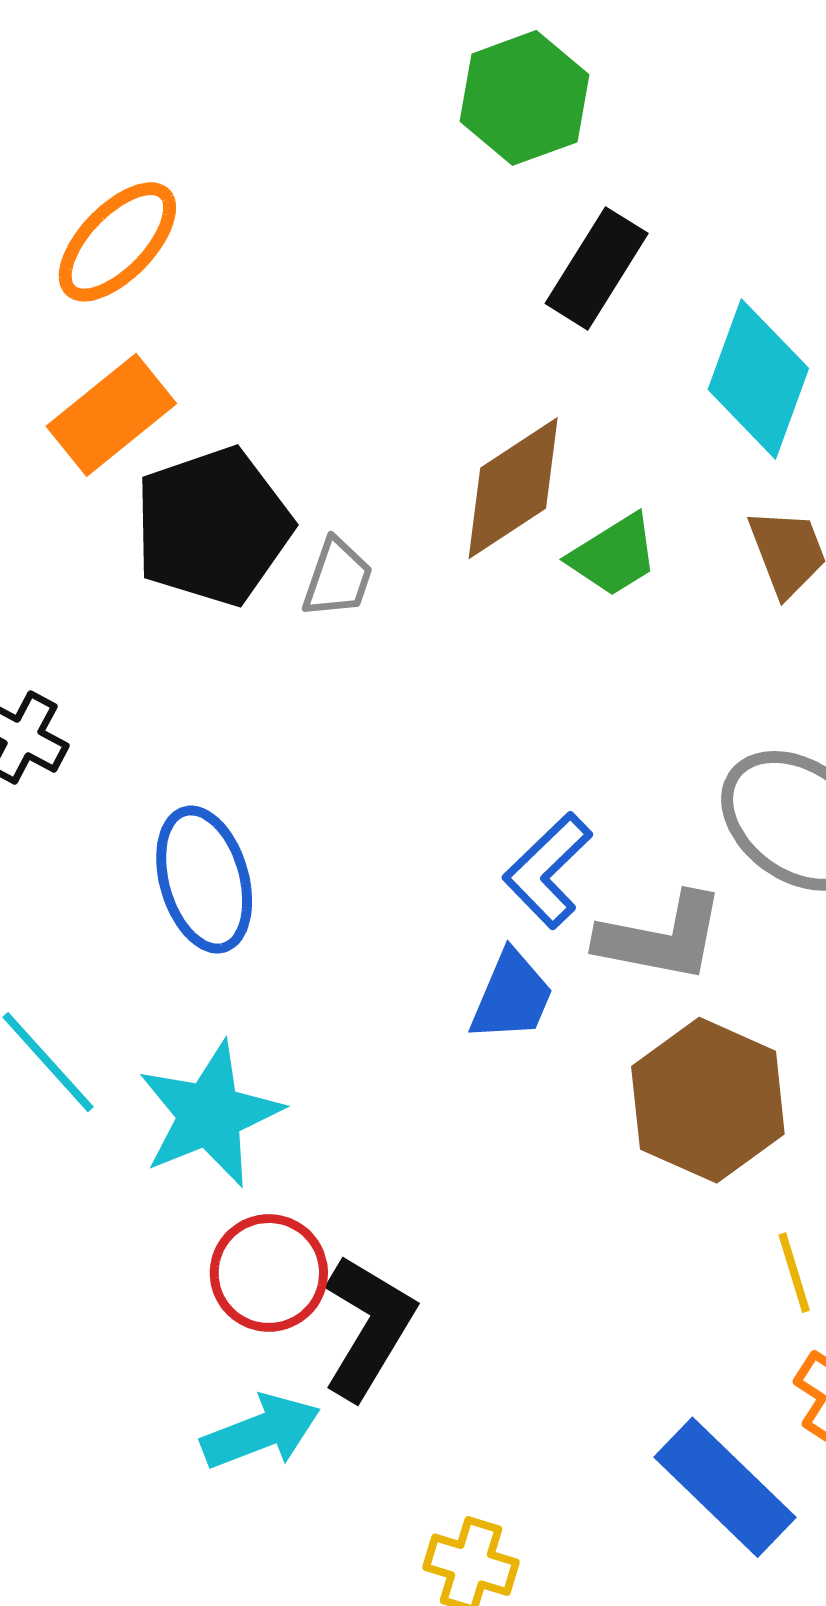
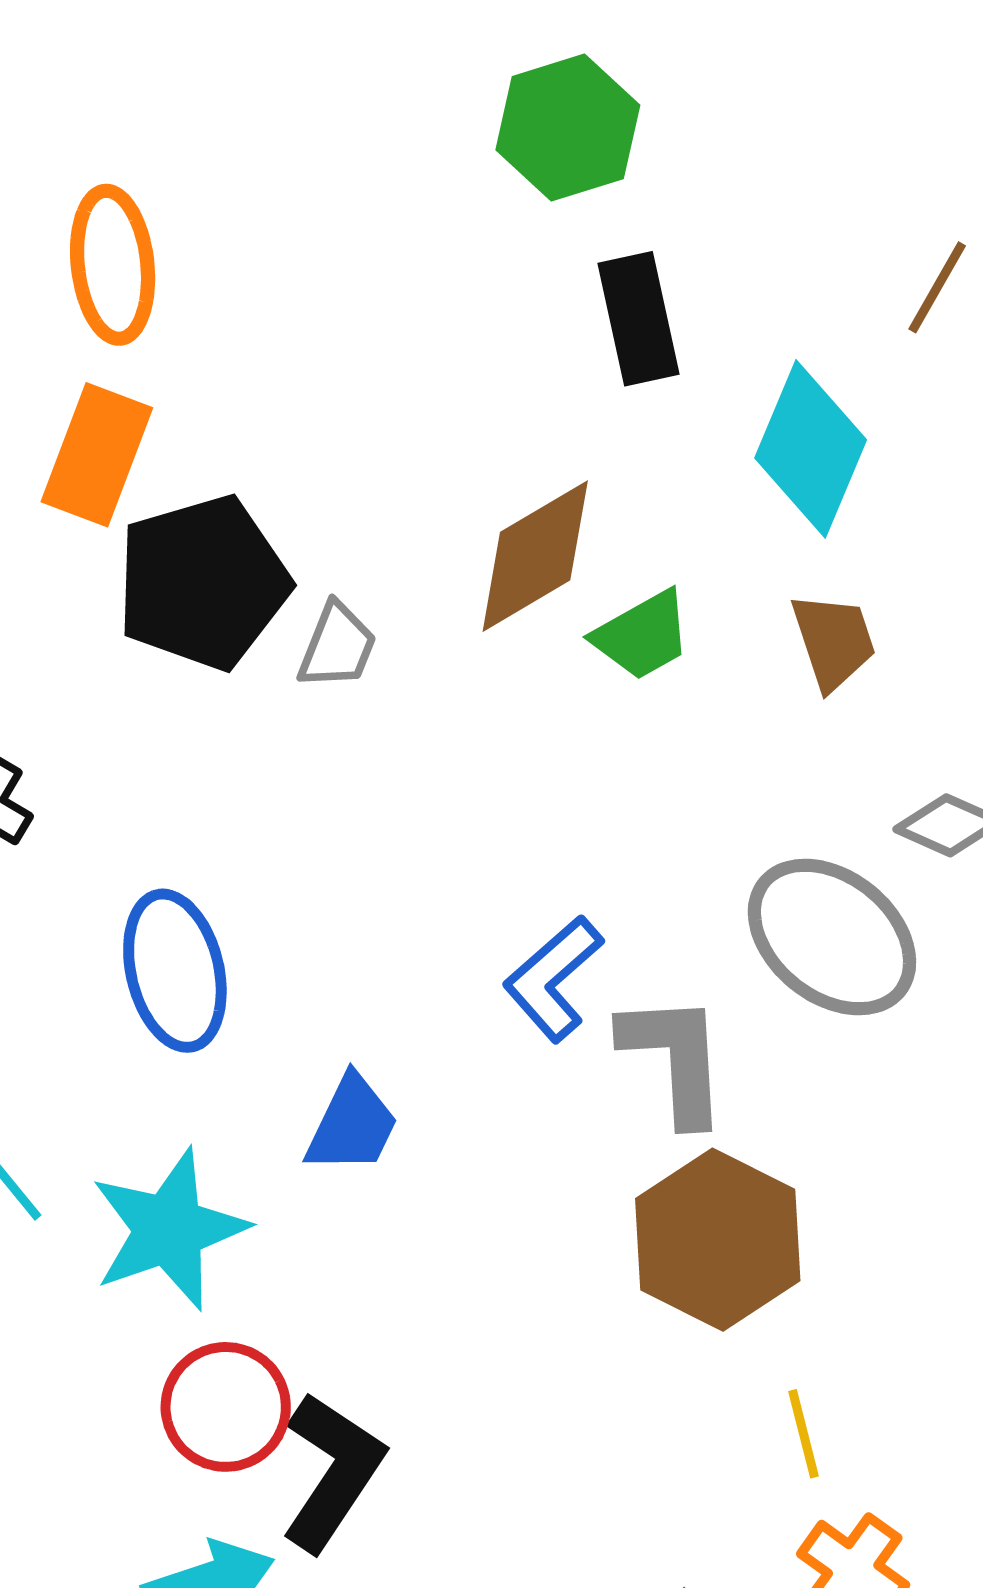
orange ellipse: (117, 242) -> (113, 265), turned -53
black rectangle: (597, 268) -> (638, 319), turned -47
orange rectangle: (111, 415) -> (97, 455), turned -33
gray L-shape: (661, 938) -> (675, 1058), turned -107
blue trapezoid: (512, 996) -> (352, 1125), moved

